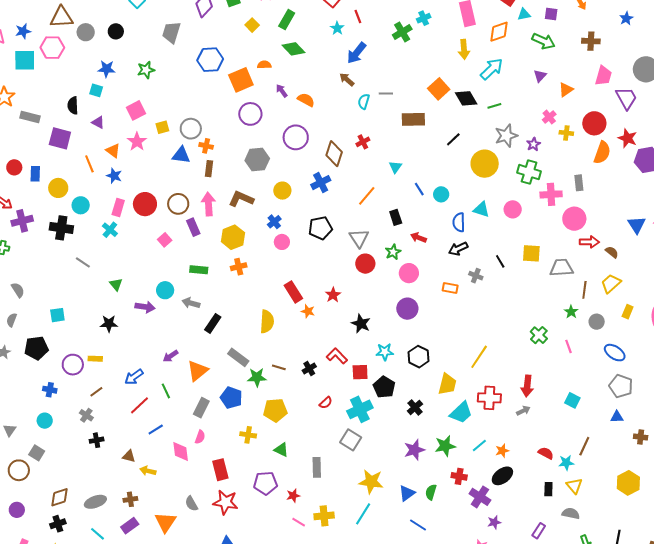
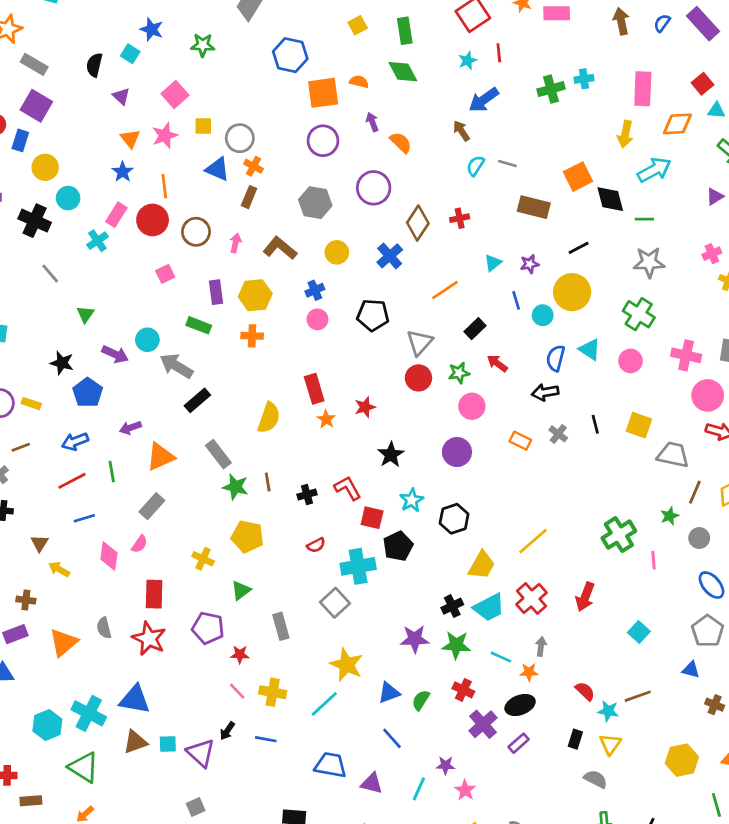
green rectangle: (287, 20) -> (405, 31), turned -54
pink square: (136, 110) -> (175, 94), turned -30
purple square: (60, 138) -> (36, 106), moved
purple star: (534, 144) -> (530, 264), moved
orange line: (89, 164) -> (164, 186), moved
yellow circle: (485, 164) -> (572, 292), moved
green cross: (529, 172) -> (639, 314), moved
blue cross: (321, 183) -> (390, 256), turned -30
pink arrow: (208, 204) -> (235, 243), size x0.6
black rectangle: (396, 217) -> (475, 329), turned 49
purple rectangle: (193, 227) -> (216, 292), moved
gray arrow: (191, 303) -> (176, 366), size x1.4
green cross: (539, 335) -> (619, 535), size x1.4
cyan star: (385, 352) -> (412, 500), turned 30
brown line: (279, 367) -> (268, 482), turned 48
blue pentagon: (231, 398) -> (88, 393), moved
red cross: (489, 398) -> (531, 598), turned 30
black cross: (415, 407) -> (452, 606), moved
gray arrow: (523, 411) -> (541, 646), moved, turned -72
cyan line: (479, 446) -> (501, 657), turned 49
brown line: (584, 446) -> (638, 696), turned 30
green triangle: (281, 450) -> (241, 590), turned 42
brown triangle: (129, 456) -> (40, 543), turned 32
gray rectangle: (317, 467) -> (281, 626), turned -30
purple star: (494, 522) -> (446, 765), moved
purple rectangle: (539, 531) -> (519, 743), moved

